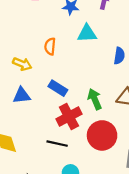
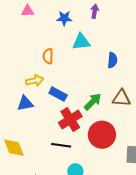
yellow arrow: (22, 64) -> (35, 81), moved, turned -30
green arrow: (95, 99) -> (93, 102), turned 72

